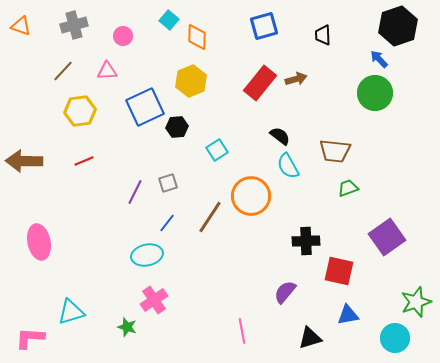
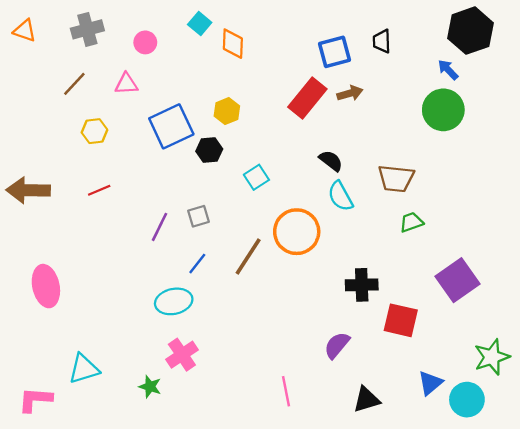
blue square: (264, 26) -> (335, 52), moved
yellow hexagon: (191, 81) -> (227, 111), moved, size x0.7
yellow hexagon: (80, 111) -> (94, 131), size x0.7
blue triangle: (348, 315) -> (430, 383), moved, turned -30

